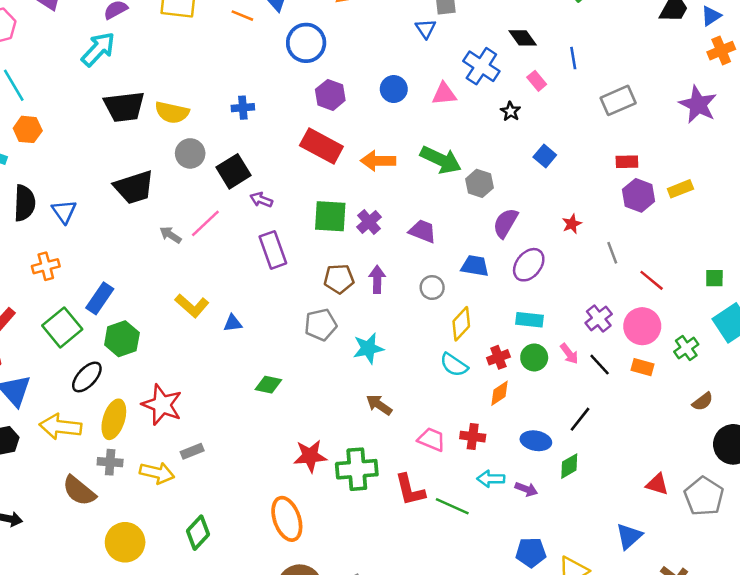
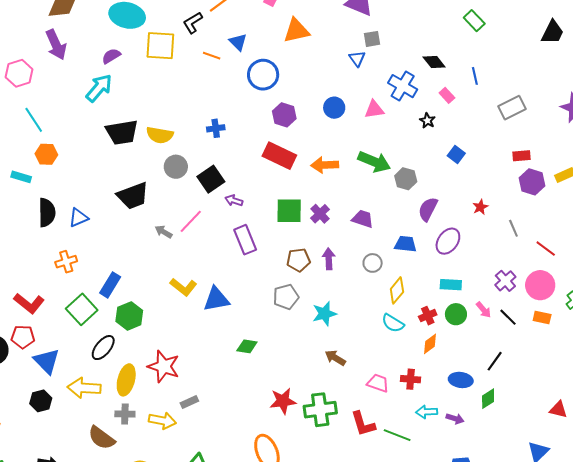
blue triangle: (64, 211) -> (79, 218), turned 45
blue triangle: (233, 323) -> (216, 299), size x1.8

